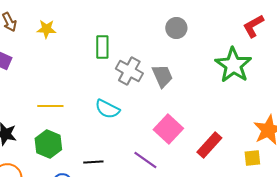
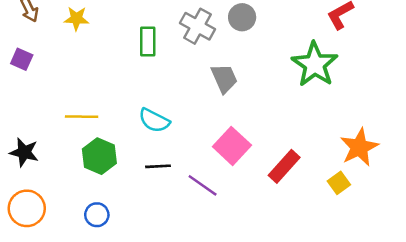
gray cross: (129, 71) -> (197, 26), moved
green hexagon: (48, 144) -> (99, 156), moved
yellow square: (252, 158) -> (339, 183), turned -30
black line: (93, 162) -> (158, 166), moved

